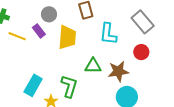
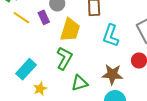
green triangle: (93, 66) -> (79, 83), moved, turned -30
green L-shape: (69, 86) -> (64, 58), moved

